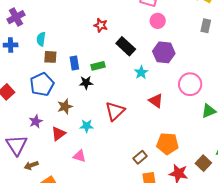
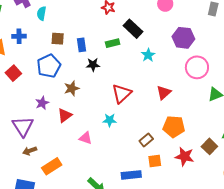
cyan semicircle: (41, 39) -> (42, 13), moved
blue cross: (11, 45) -> (19, 36), moved
purple hexagon: (164, 52) -> (183, 38), moved
green rectangle: (98, 66) -> (113, 43), moved
red triangle: (156, 101) -> (164, 92), moved, turned 42
cyan star: (87, 126) -> (110, 120), moved
brown arrow: (31, 165) -> (30, 151), moved

